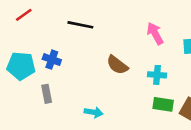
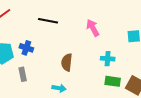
pink arrow: (155, 33) -> (93, 28), moved
brown semicircle: (117, 65) -> (67, 62), moved, turned 60

